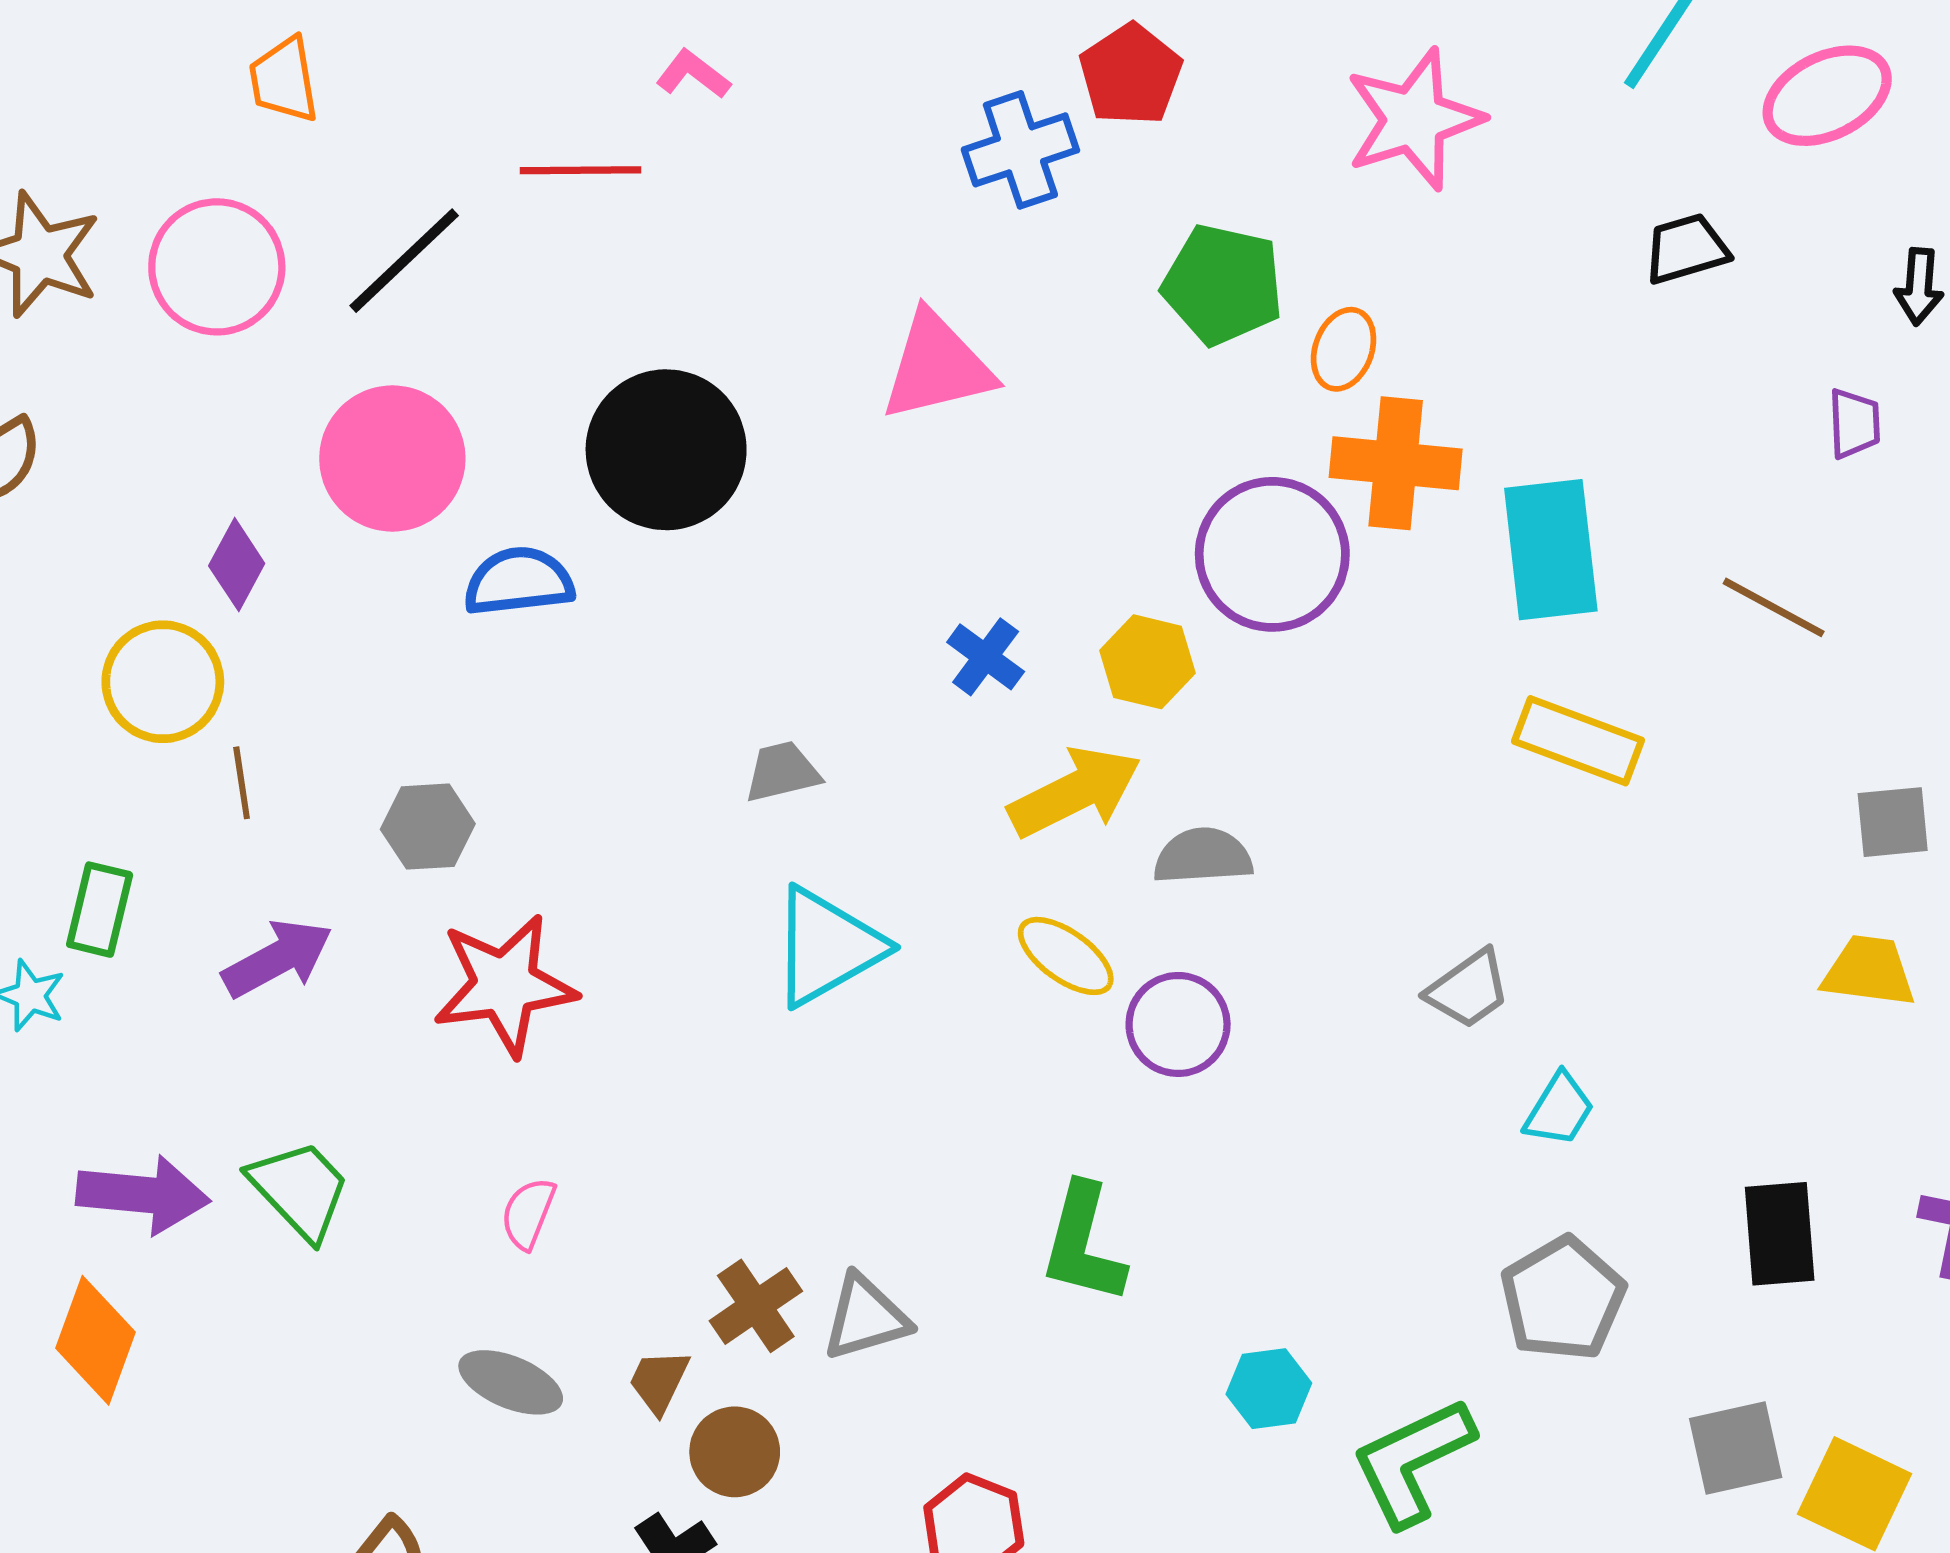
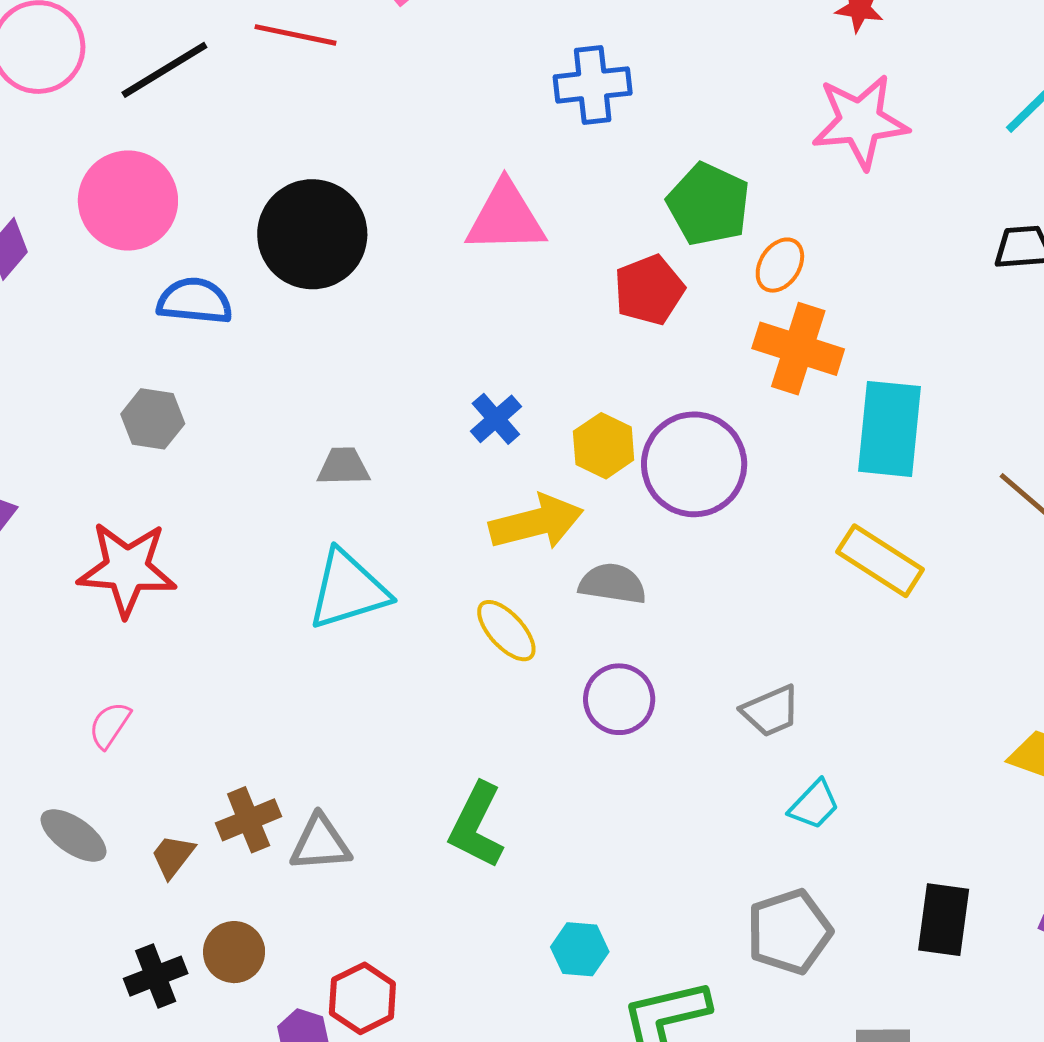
red pentagon: (1131, 75) -> (649, 290), moved
purple circle: (1272, 554) -> (694, 464), moved
gray hexagon: (428, 827) -> (153, 419), moved
purple circle: (1178, 1024) -> (619, 699), moved
brown circle: (735, 1452) -> (234, 952), moved

